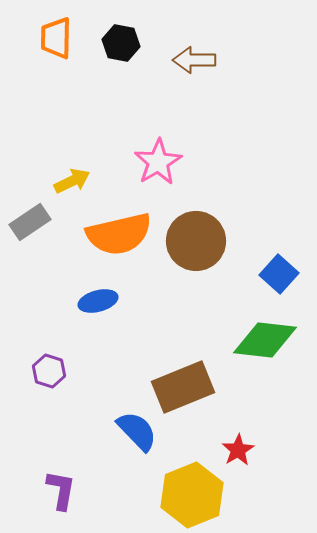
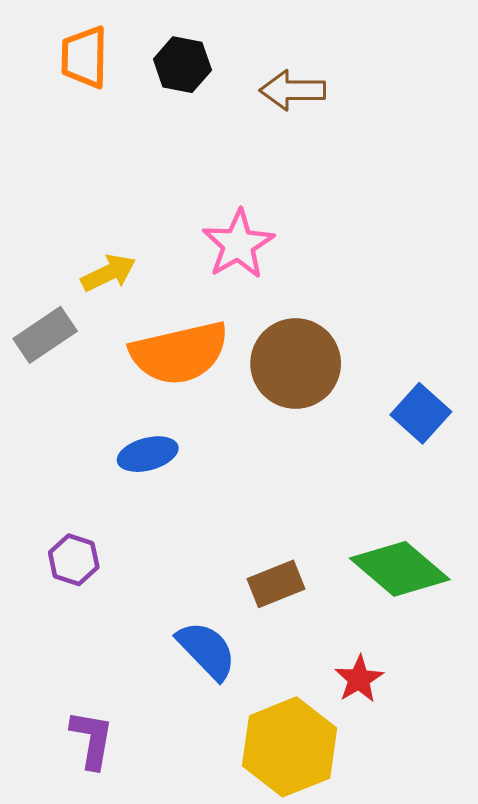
green diamond: (265, 340) -> (400, 569), moved, turned 34
brown rectangle: (183, 387) -> (276, 584), size x0.6

